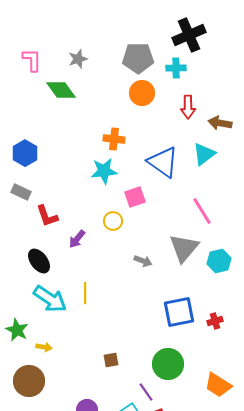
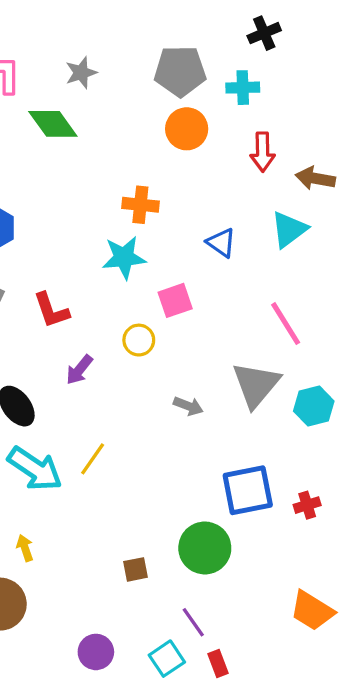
black cross: (189, 35) -> (264, 33), size x0.6
blue triangle: (163, 162) -> (221, 243), size x0.6
red L-shape: (47, 216) -> (51, 310), moved
yellow line: (85, 293) -> (93, 459), turned 35
yellow arrow: (44, 347) -> (25, 548), turned -119
green circle: (168, 364) -> (205, 548), moved

